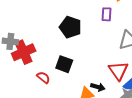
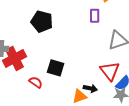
black pentagon: (70, 27) -> (42, 21), moved

